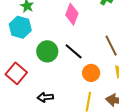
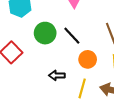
black arrow: (45, 97) -> (57, 75), moved

